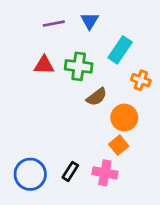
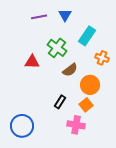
red triangle: (44, 65) -> (32, 62), moved
green cross: (79, 66) -> (57, 48), turned 30
black rectangle: (70, 171) -> (60, 102), moved

